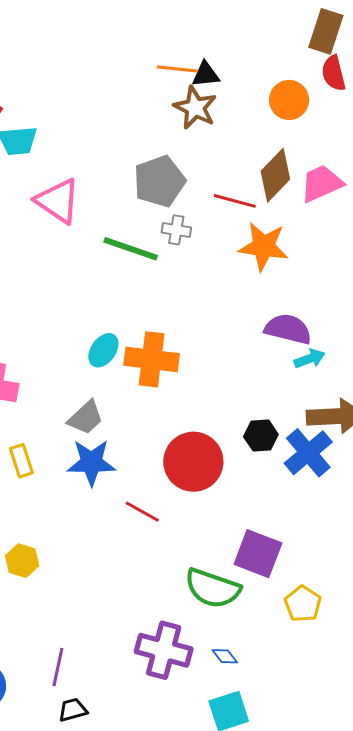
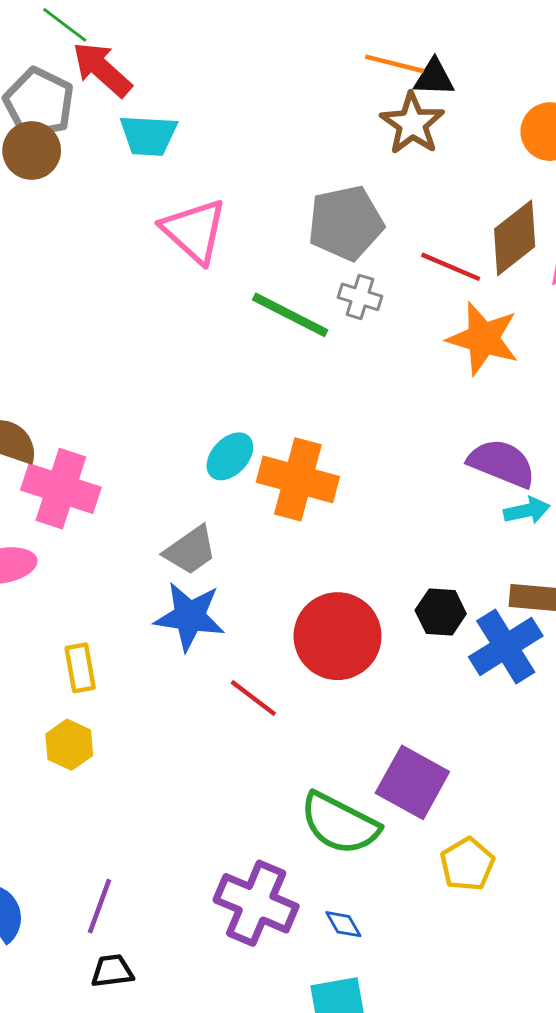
yellow rectangle: (21, 461) -> (80, 668), moved

